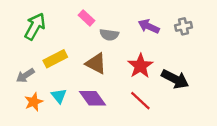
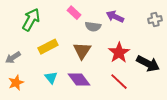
purple arrow: (149, 26) -> (115, 17), moved
brown triangle: (96, 63) -> (82, 51), turned 36
gray arrow: (25, 75) -> (13, 58), moved
orange star: (34, 102) -> (16, 83), moved

